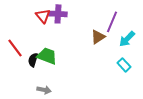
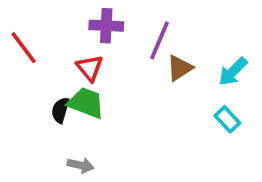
red triangle: (43, 16) -> (90, 68), moved
purple line: (112, 22) -> (159, 40), moved
red line: (15, 48) -> (24, 48), moved

